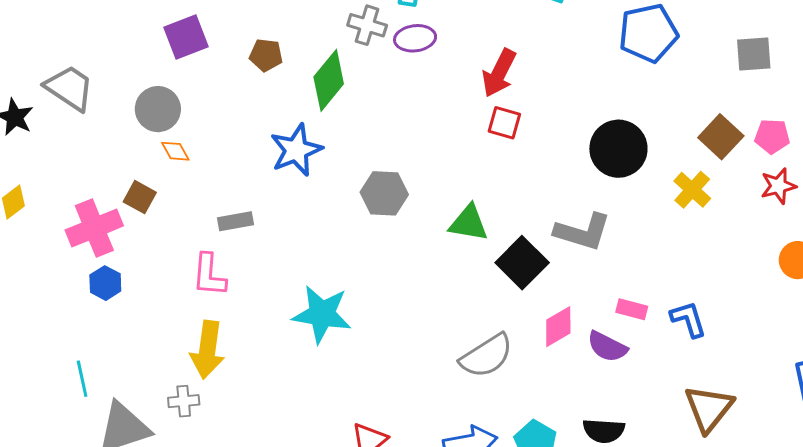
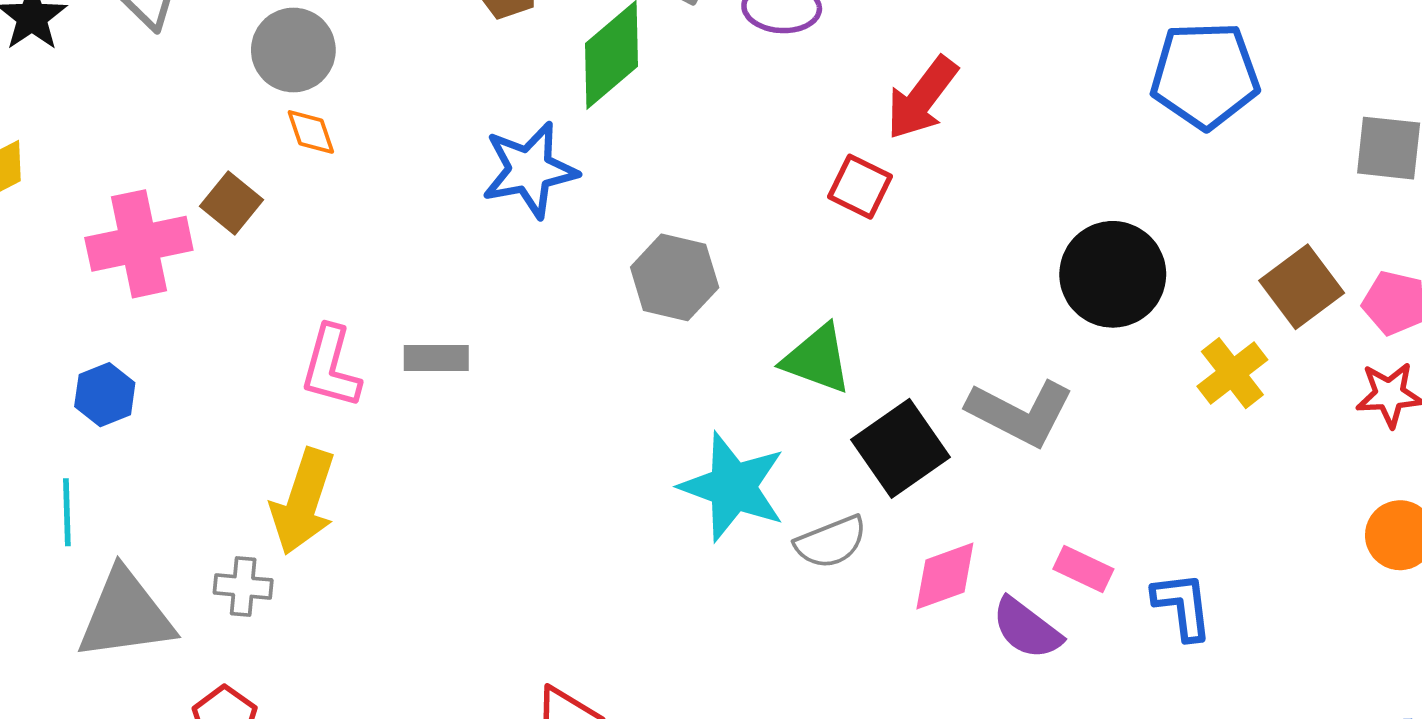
red square: (504, 123) -> (860, 187), moved
gray rectangle: (236, 221) -> (436, 358), moved
blue hexagon: (105, 283) -> (105, 395), moved
cyan star: (322, 314) -> (733, 487), moved
gray semicircle: (486, 356) -> (831, 542), moved, size x0.7

